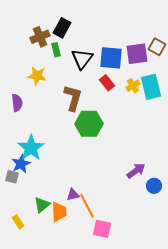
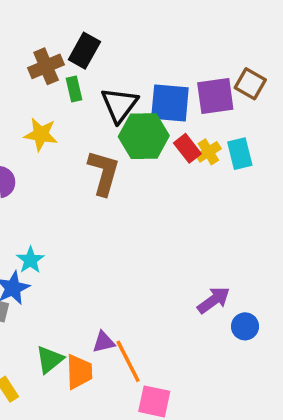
red rectangle: (107, 83) -> (187, 148), moved
cyan rectangle: (151, 87) -> (240, 154), size x0.7
green hexagon: (89, 124) -> (144, 136), moved
cyan star: (31, 148) -> (30, 260), size x0.6

